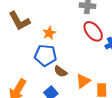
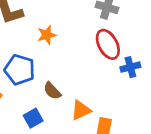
blue pentagon: (45, 55) -> (20, 70), moved

